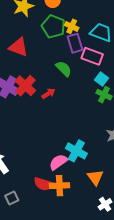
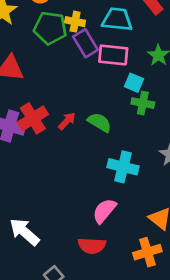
green semicircle: (64, 69) -> (99, 122), moved
red cross: (25, 86) -> (33, 118), turned 30
cyan cross: (76, 151) -> (123, 167), moved
orange cross: (59, 186) -> (147, 252), moved

